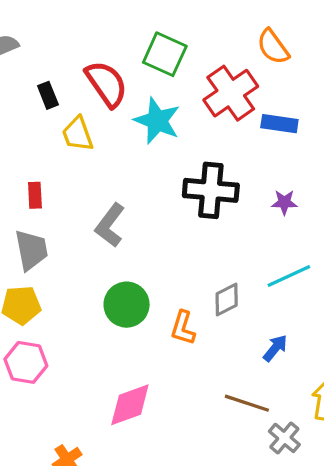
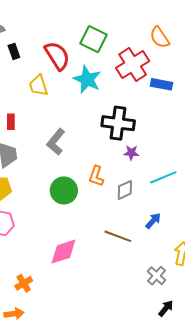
black rectangle: (48, 95) -> (14, 51), moved
purple star: (284, 202) -> (131, 153), moved
orange L-shape: (183, 328) -> (96, 176), moved
brown line: (247, 403) -> (118, 236), moved

